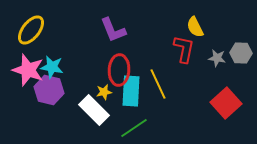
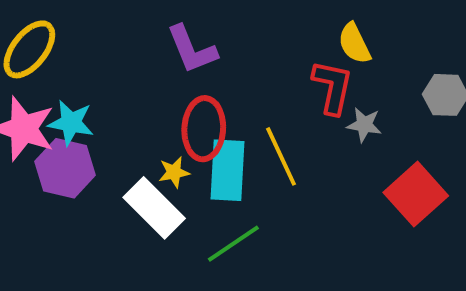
gray star: (217, 58) -> (364, 125), moved

